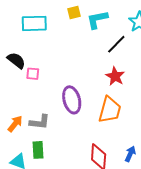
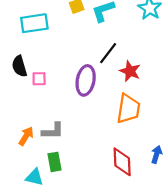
black line: (116, 44) -> (108, 53), moved
black semicircle: (16, 60) -> (19, 66), turned -138
purple ellipse: (72, 100) -> (86, 80), moved, turned 32

